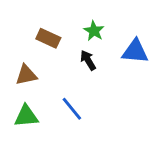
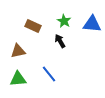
blue triangle: (135, 51) -> (92, 24), moved

